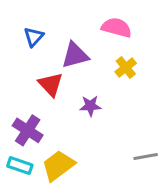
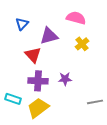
purple star: (90, 106) -> (65, 79), moved
purple cross: (28, 130) -> (38, 81), moved, turned -30
cyan rectangle: (20, 166) -> (13, 99), moved

